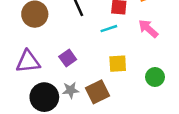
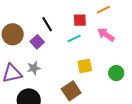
purple square: (68, 58) -> (37, 42), moved
gray star: (71, 90) -> (34, 68), moved

